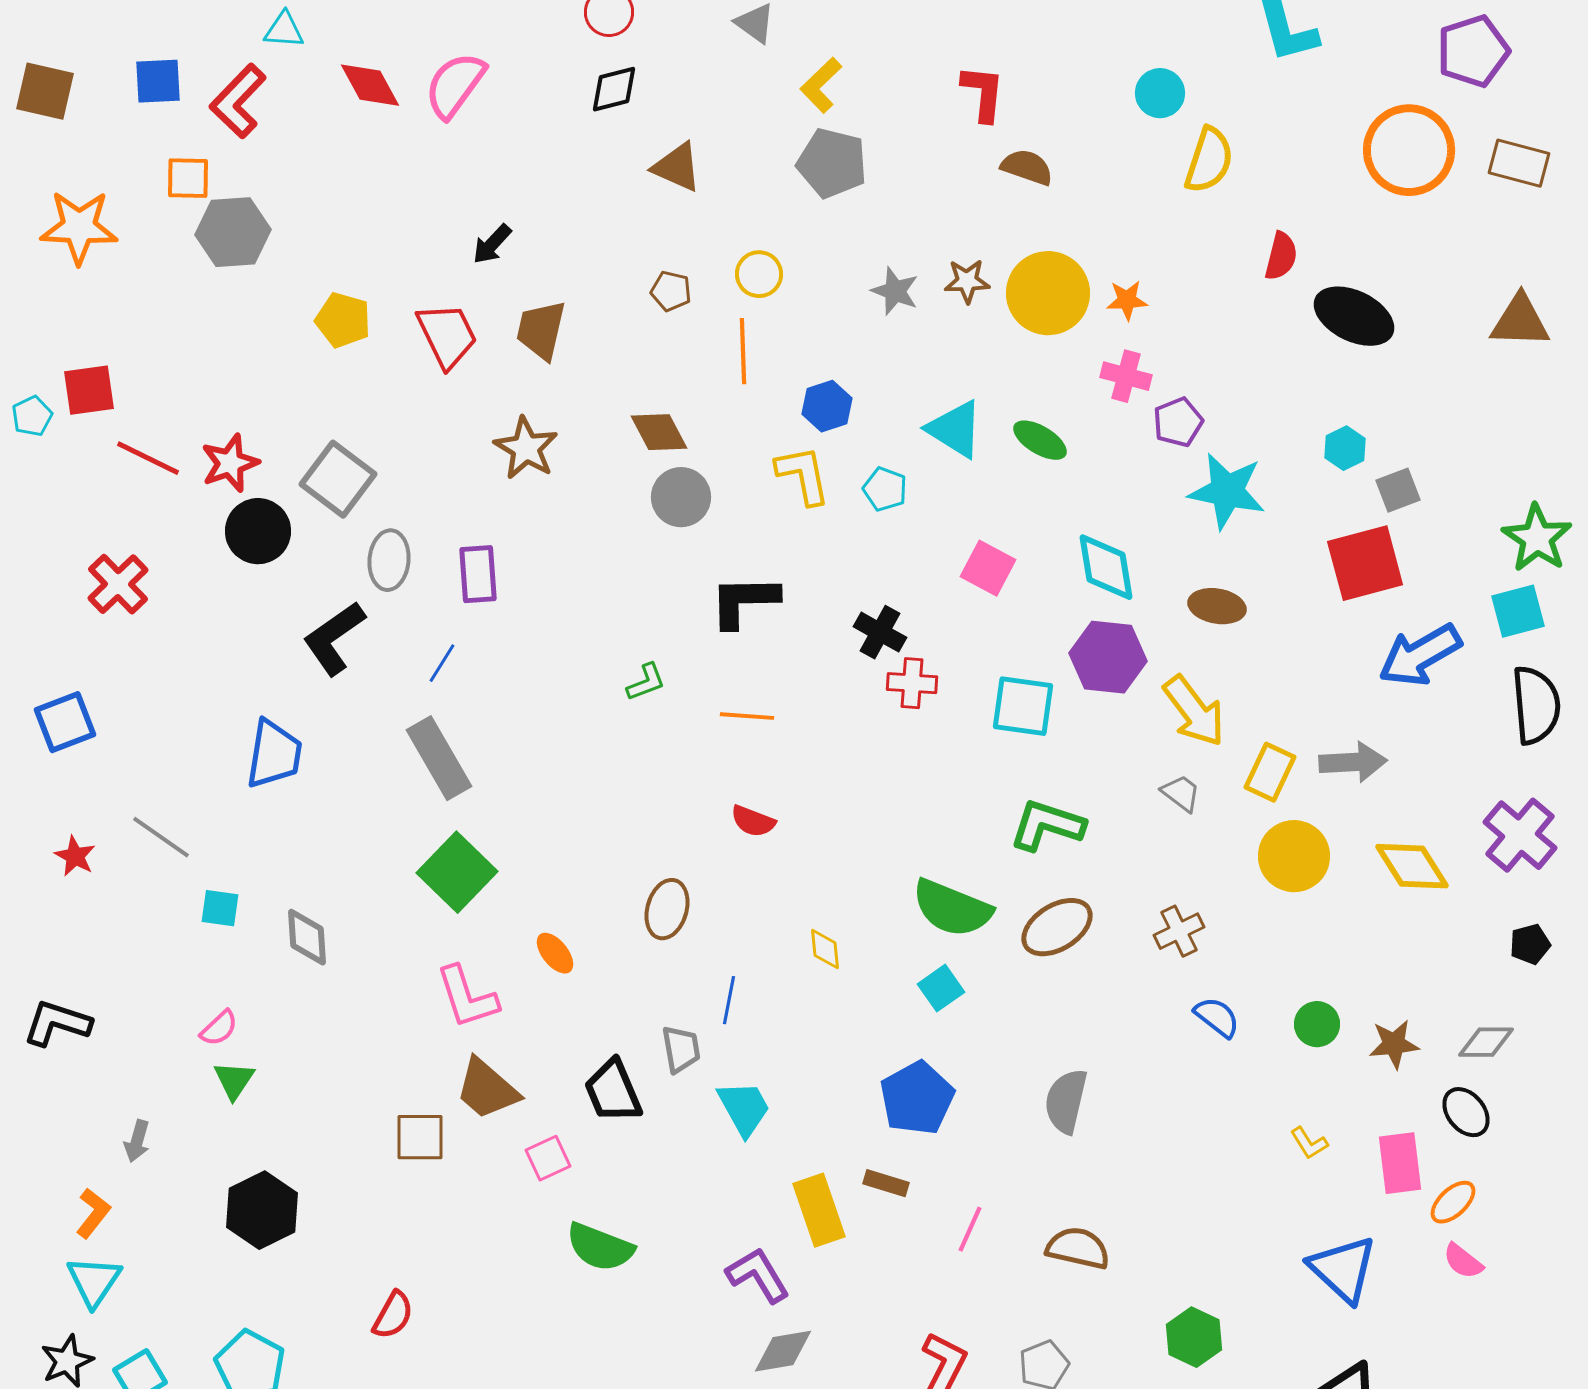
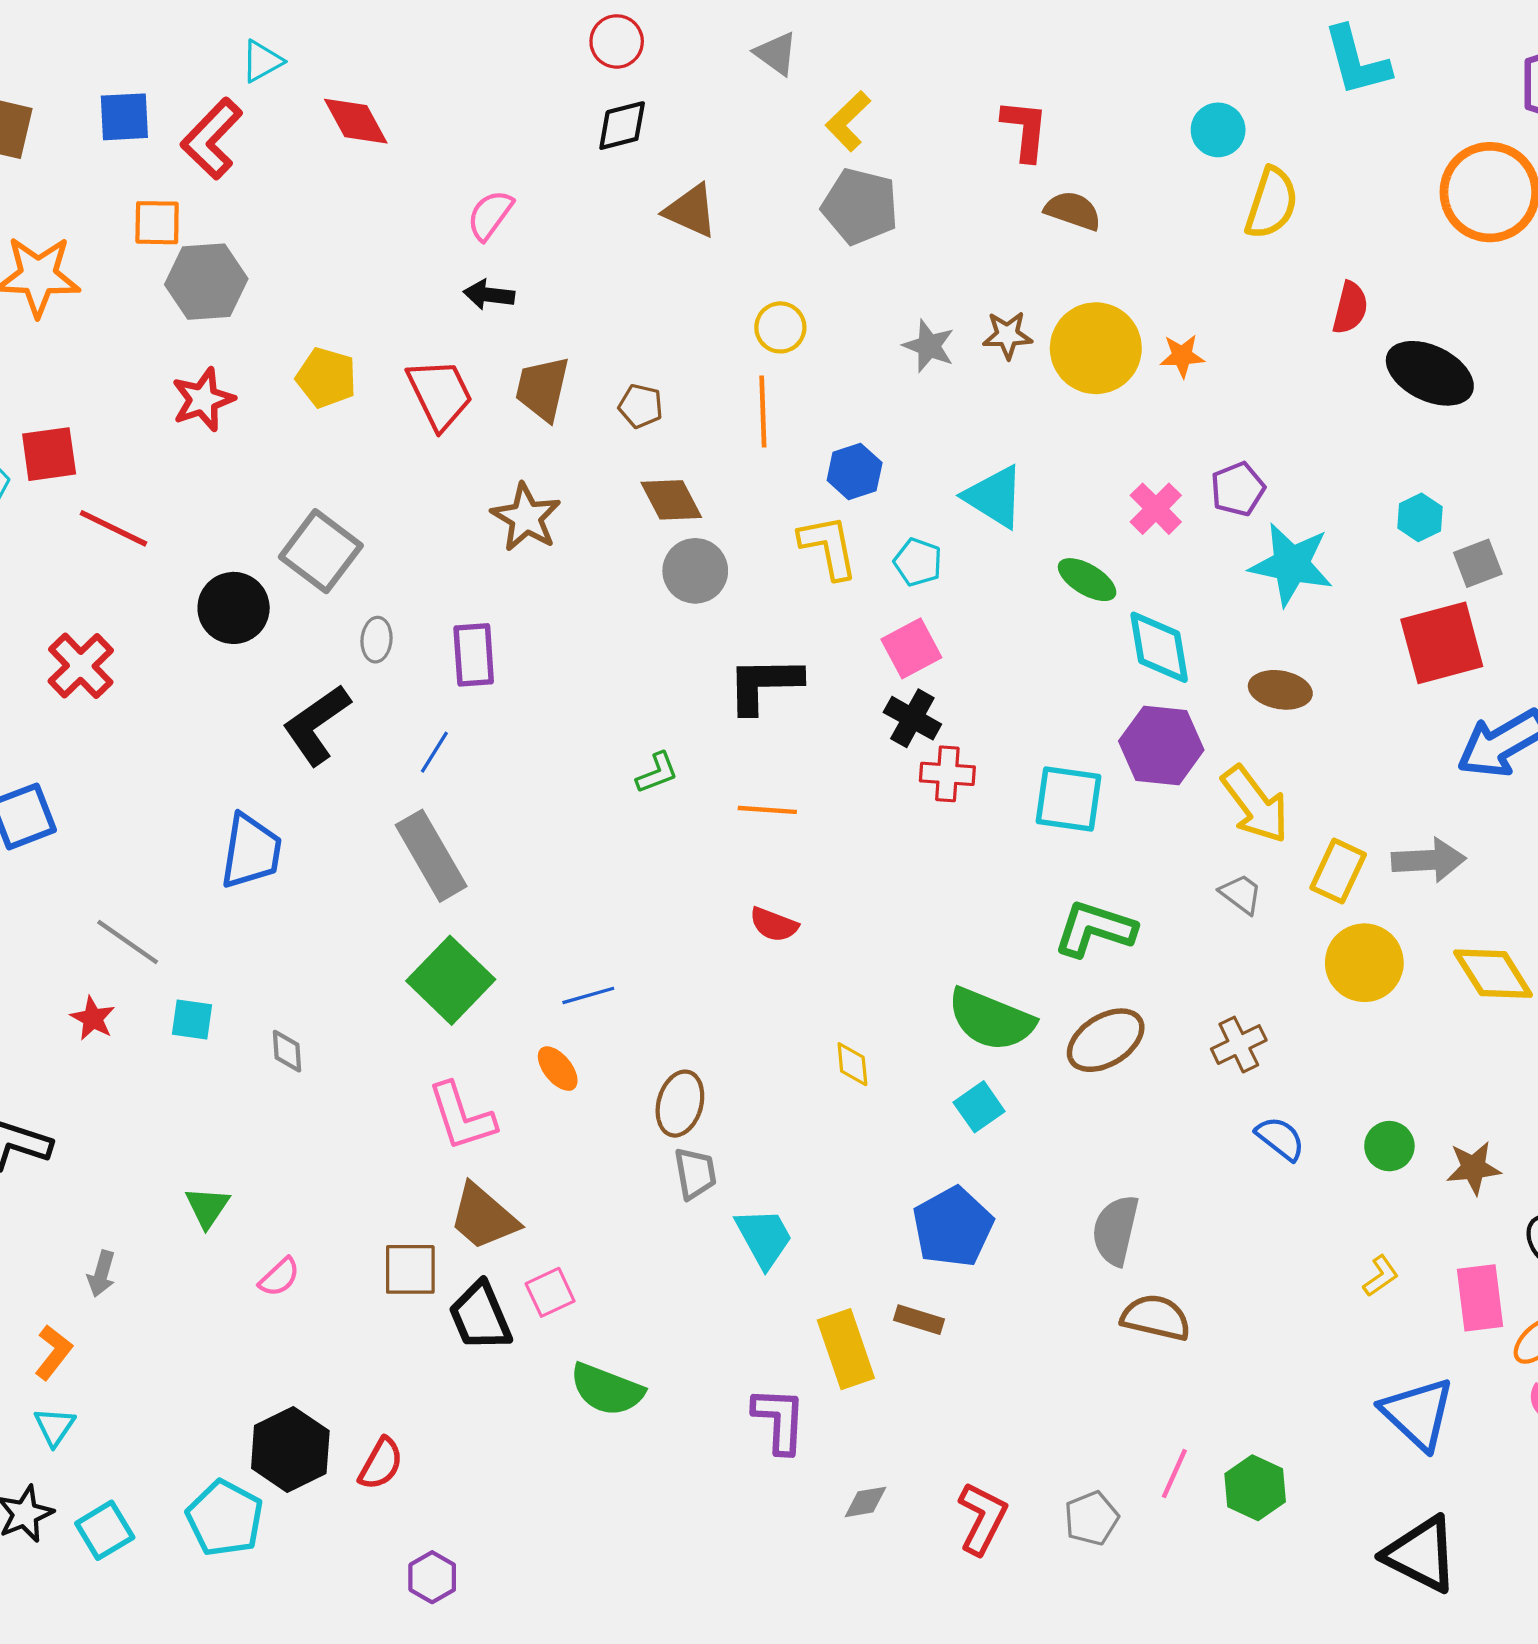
cyan triangle: (284, 30) -> (262, 61), turned -33
pink semicircle: (455, 85) -> (490, 215), moved, size x0.7
black arrow: (492, 244) -> (489, 295), turned 54
brown pentagon: (671, 291) -> (641, 406), moved
pink cross: (1126, 376) -> (1156, 509), moved, turned 30
green ellipse: (1040, 440) -> (1087, 580), moved
red star: (230, 463) -> (203, 399), moved
gray ellipse: (389, 560) -> (377, 640), size x0.7
pink square: (988, 568) -> (911, 648), moved, turned 34
red star: (75, 856) -> (93, 1018), moved
brown ellipse: (667, 909) -> (680, 1104), moved
gray diamond: (307, 937) -> (287, 1051), size x0.7
blue line: (729, 1000) -> (588, 995), moved, turned 63
pink semicircle: (219, 1028) -> (279, 1277), moved
black trapezoid: (613, 1091) -> (480, 1316), moved
yellow L-shape: (1309, 1143) -> (1381, 1276), turned -93
black hexagon: (262, 1210) -> (290, 1450), moved
pink line: (970, 1229) -> (1174, 1474), moved
brown semicircle: (1078, 1248) -> (1156, 1317), moved
purple L-shape: (758, 1275) -> (779, 1420), turned 34
cyan triangle: (94, 1281) -> (55, 1427), size x0.7
gray diamond: (783, 1351) -> (865, 1502), moved, size x0.7

